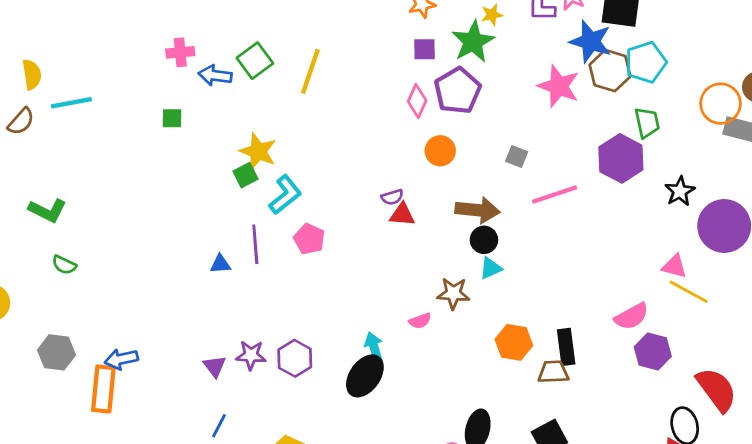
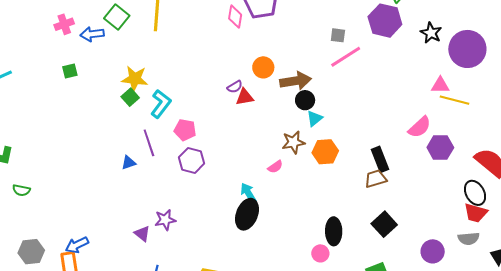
orange circle: (440, 151) -> (263, 67), moved
gray square: (517, 157) -> (338, 35), moved
orange hexagon: (514, 342) -> (325, 152), moved
purple hexagon: (295, 358) -> (192, 160), moved

